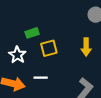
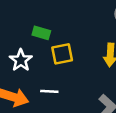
green rectangle: (32, 33) -> (41, 33), turned 32

